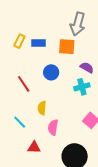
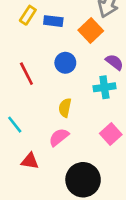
orange square: (67, 47) -> (91, 30), turned 36
yellow semicircle: (42, 108) -> (65, 108), moved
pink semicircle: (53, 127) -> (59, 137), turned 35

